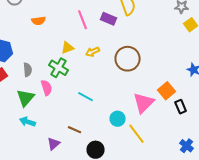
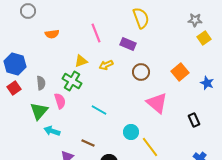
purple rectangle: (109, 19) -> (128, 44), moved
brown circle: (128, 59) -> (141, 72), size x0.7
orange square: (167, 91) -> (180, 72), moved
pink triangle: (144, 103) -> (157, 103), moved, turned -35
cyan arrow: (28, 122) -> (52, 131), moved

